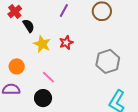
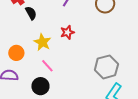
yellow star: (42, 44) -> (42, 42), moved
gray hexagon: (108, 61) -> (106, 67), moved

